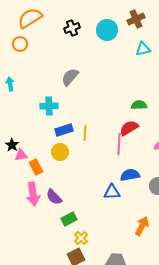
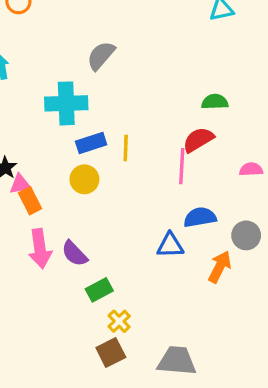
cyan cross: (49, 106) -> (66, 103), size x1.4
orange rectangle: (36, 167) -> (30, 201), moved
orange arrow: (142, 226) -> (220, 267), moved

